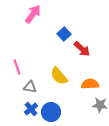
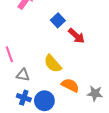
orange semicircle: (90, 84) -> (70, 85), moved, turned 30
blue cross: (31, 109) -> (24, 98), turned -32

